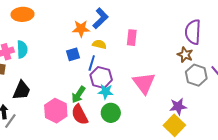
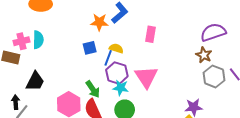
purple semicircle: (193, 32) -> (213, 32), turned 65
yellow semicircle: (99, 44) -> (116, 48), moved
pink triangle: (144, 83) -> (146, 77), moved
green arrow: (78, 95) -> (93, 89), turned -72

